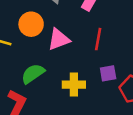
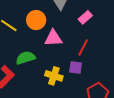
purple square: (108, 73) -> (76, 67), moved

